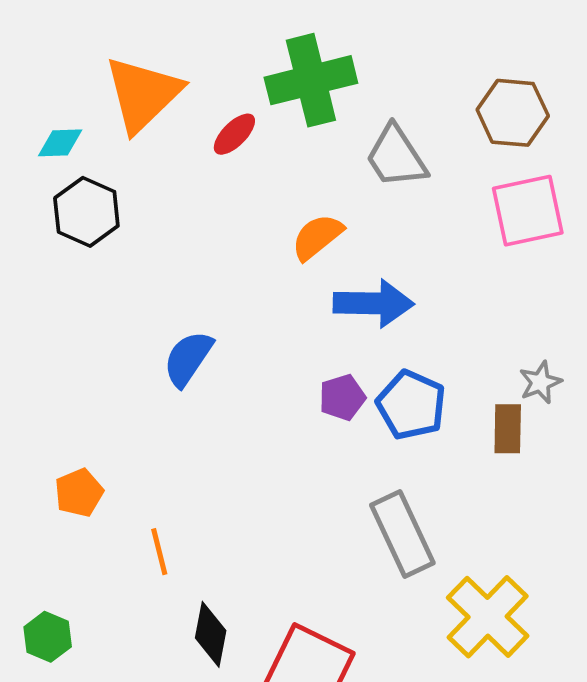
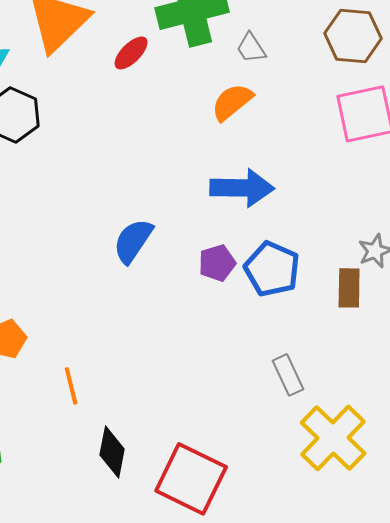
gray trapezoid: (396, 157) -> (251, 48), moved, size x0.6
orange semicircle: (317, 237) -> (232, 102), moved
blue semicircle: (188, 359) -> (133, 241), moved
gray rectangle: (402, 534) -> (288, 375), moved, size x0.6

